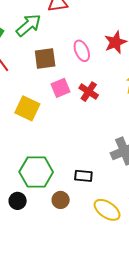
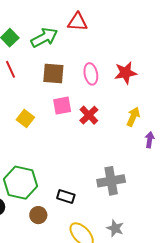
yellow square: (27, 108) -> (25, 119), size x0.7

